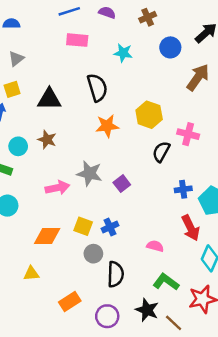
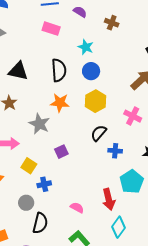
brown cross: (148, 17) -> (112, 23), turned 32
blue circle: (170, 47) -> (91, 71), moved
pink cross: (188, 134) -> (133, 116), moved
gray star: (89, 173) -> (39, 124), moved
blue cross: (183, 189) -> (115, 151), moved
yellow square: (83, 226) -> (29, 166), moved

